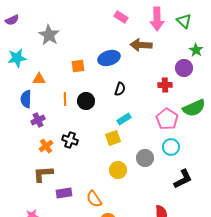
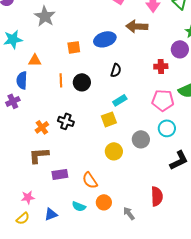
pink pentagon: (167, 119) -> (163, 100), turned -30
purple cross: (38, 120) -> (13, 101), moved

